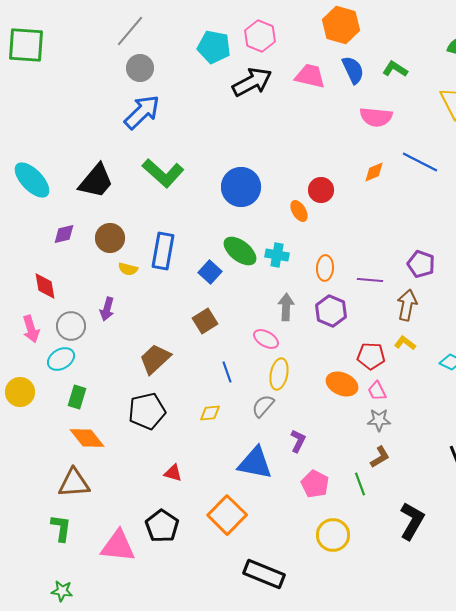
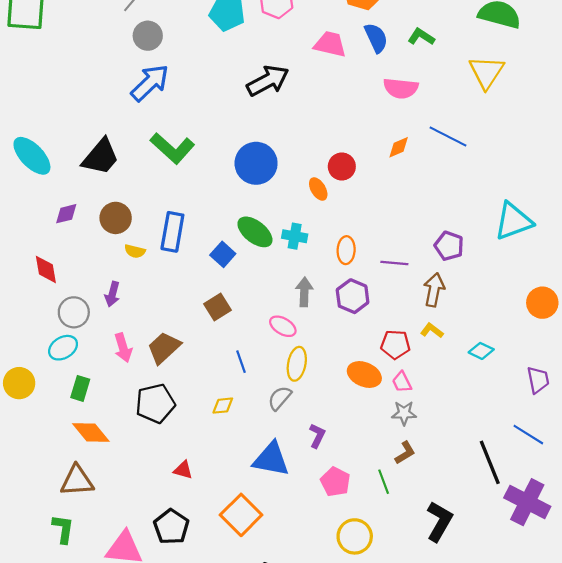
black arrow: (252, 82) -> (268, 81), moved
pink arrow: (31, 329) -> (123, 348), moved

